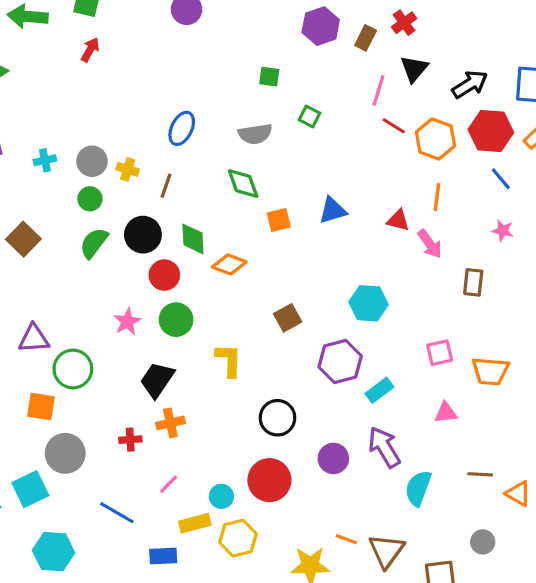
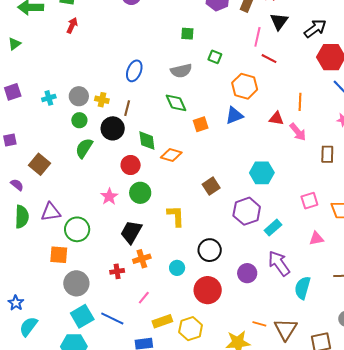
orange hexagon: (435, 139) -> (245, 86), moved
black circle: (143, 235) -> (113, 128), moved
brown square: (23, 239) -> (39, 164), moved
cyan square: (30, 489) -> (82, 316), moved
cyan circle: (221, 496) -> (177, 268), moved

